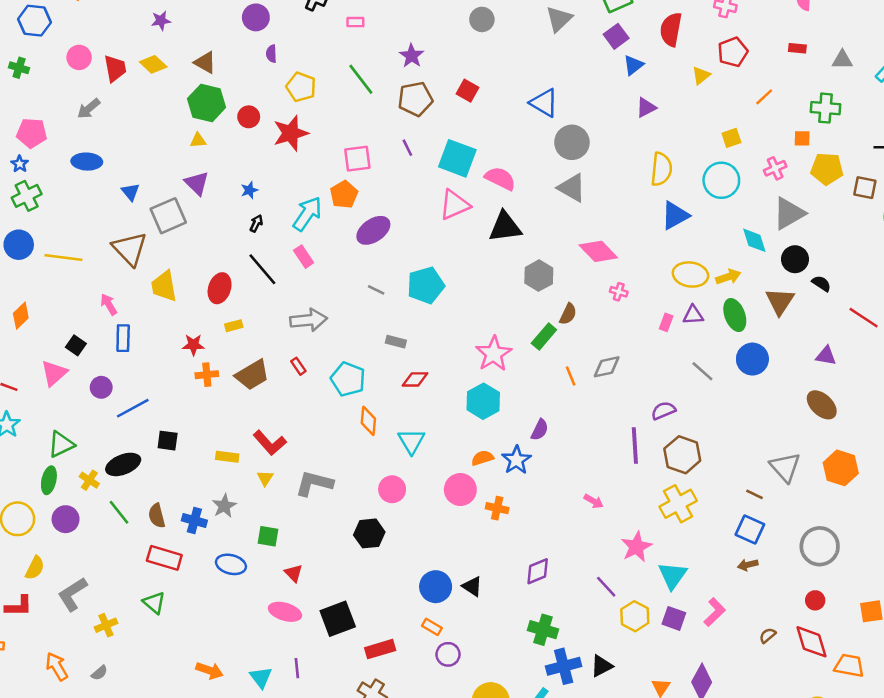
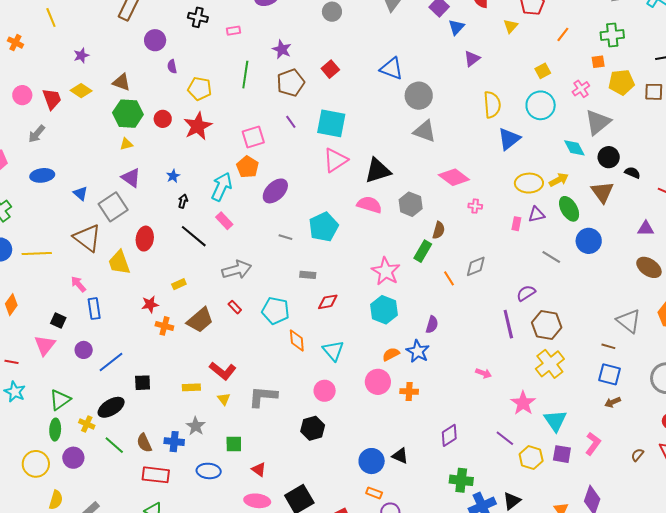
green line: (361, 79) -> (245, 75), turned 56
red square: (468, 91) -> (330, 69), turned 30
pink semicircle: (500, 179) -> (369, 205), moved
red ellipse: (220, 288) -> (145, 239), moved
orange cross: (207, 375) -> (164, 326), turned 30

